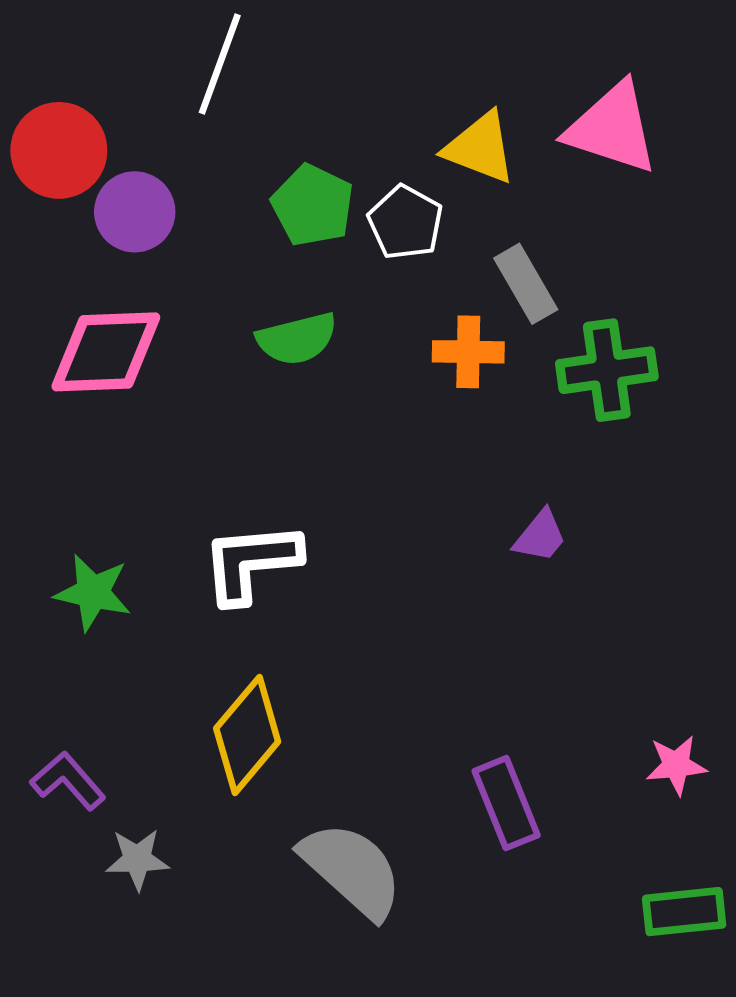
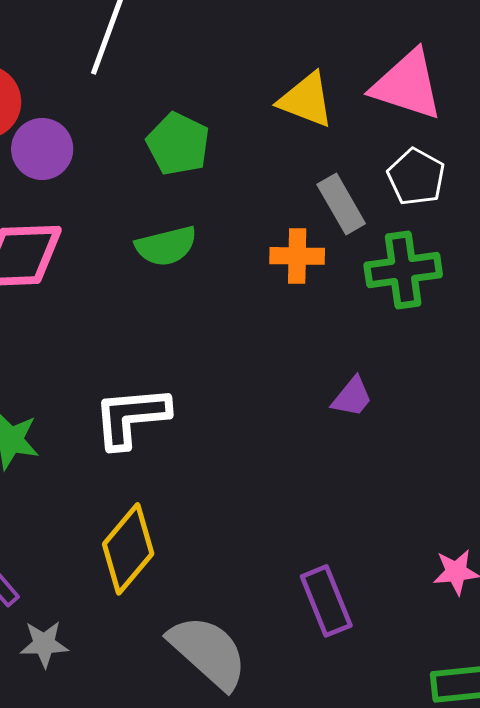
white pentagon: (405, 222) -> (416, 177), moved

